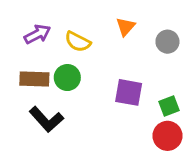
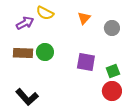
yellow semicircle: (78, 42) -> (45, 13), moved
black L-shape: (46, 119) -> (27, 97), moved

